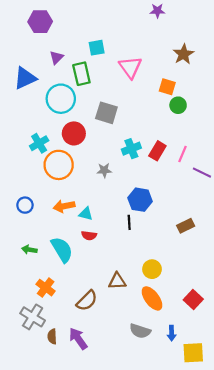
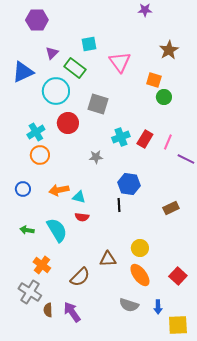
green rectangle: (81, 74) -> (75, 68), turned -40
orange circle: (59, 165) -> (40, 155), moved, size x0.7

